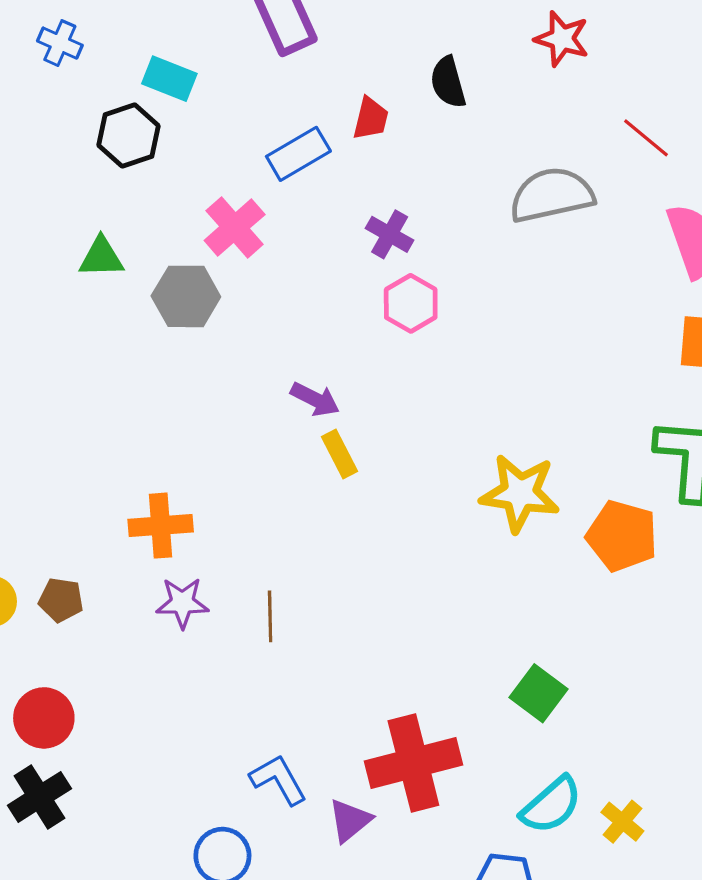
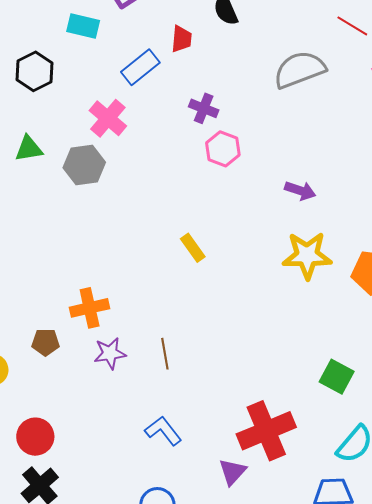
cyan rectangle: (169, 79) -> (83, 26), moved
purple arrow: (315, 399) -> (300, 191), moved
brown pentagon: (61, 600) -> (46, 342), moved
blue L-shape: (278, 780) -> (163, 431), moved

